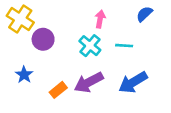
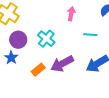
purple circle: (43, 39) -> (18, 40), moved
cyan cross: (90, 46) -> (46, 39), moved

